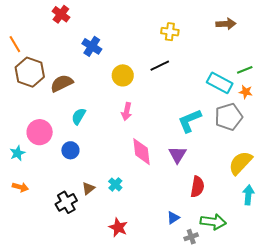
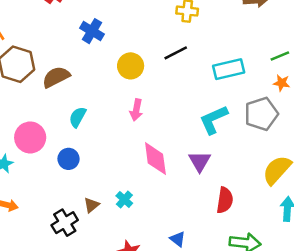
cyan rectangle: (220, 83) -> (229, 69), moved, turned -40
blue triangle: (173, 218) -> (178, 239), moved, turned -48

